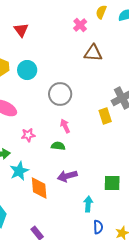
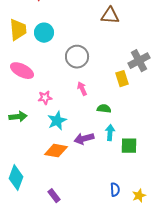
green semicircle: (58, 146) -> (104, 109), moved
cyan star: (19, 171) -> (57, 121), moved
orange diamond: (39, 188) -> (56, 151), turned -75
cyan arrow: (88, 204) -> (110, 133), moved

